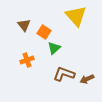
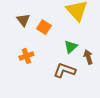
green triangle: (54, 48) -> (71, 47), moved
brown arrow: (87, 79) -> (88, 57), moved, turned 96

